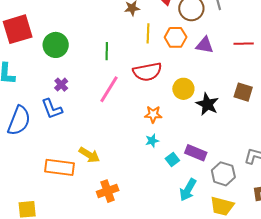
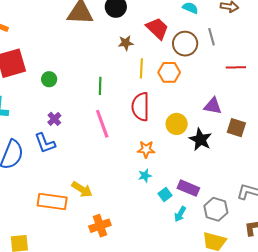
red line: (244, 44) -> (236, 67), moved
green circle: (56, 45) -> (49, 79), size x0.6
purple triangle: (205, 45) -> (213, 106), moved
red semicircle: (147, 72) -> (141, 107), turned 100
pink line: (109, 89) -> (102, 124), turned -52
cyan arrow: (188, 190) -> (180, 214), moved, size x0.7

